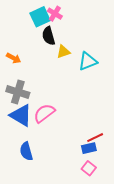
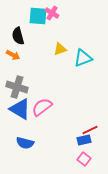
cyan square: (40, 17) -> (38, 16), turned 30
black semicircle: (49, 36) -> (18, 36), moved
blue semicircle: (26, 151) -> (25, 143), turned -60

